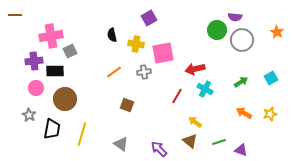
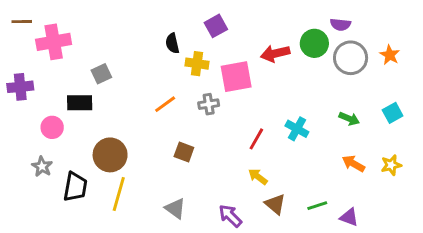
orange star: (277, 32) -> (390, 55), moved
black semicircle: (112, 35) -> (172, 43), moved
pink cross: (51, 36) -> (54, 42), moved
purple cross: (34, 61) -> (20, 87), moved
red arrow: (195, 69) -> (275, 53), moved
green arrow: (241, 82) -> (349, 119), turned 56
brown circle: (65, 99) -> (110, 155), moved
yellow arrow: (195, 122) -> (258, 177), moved

